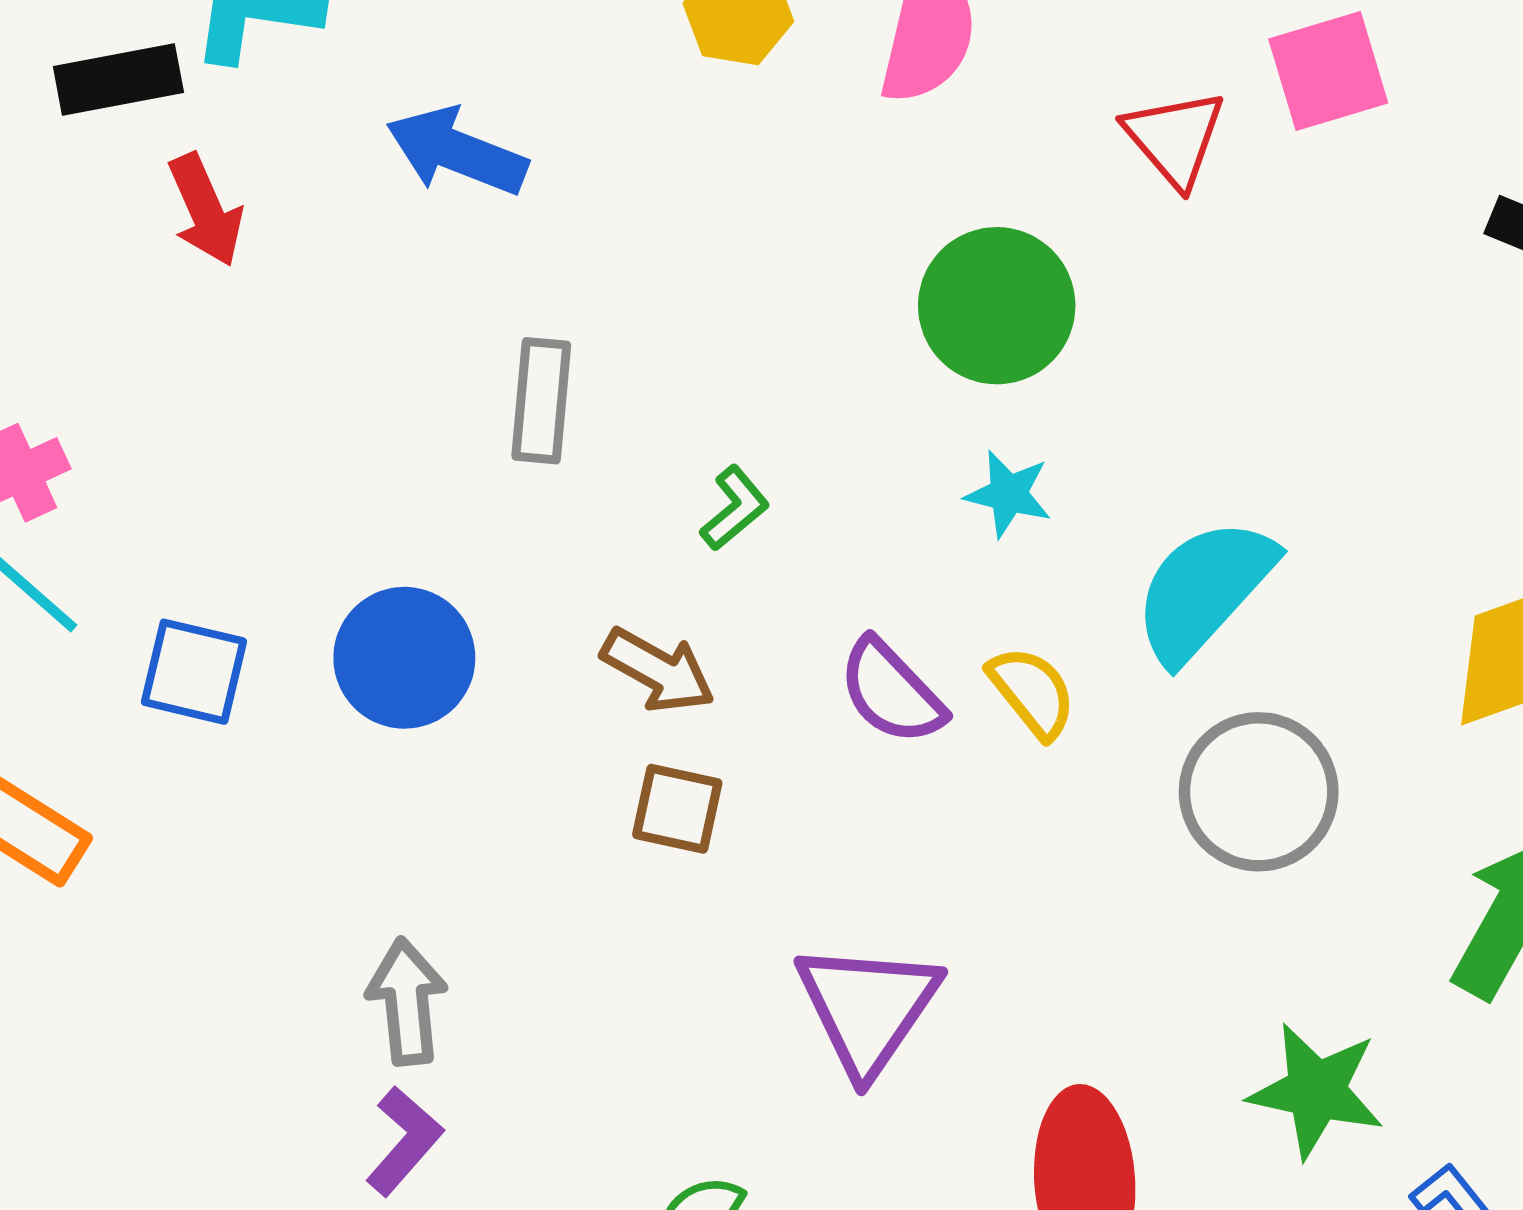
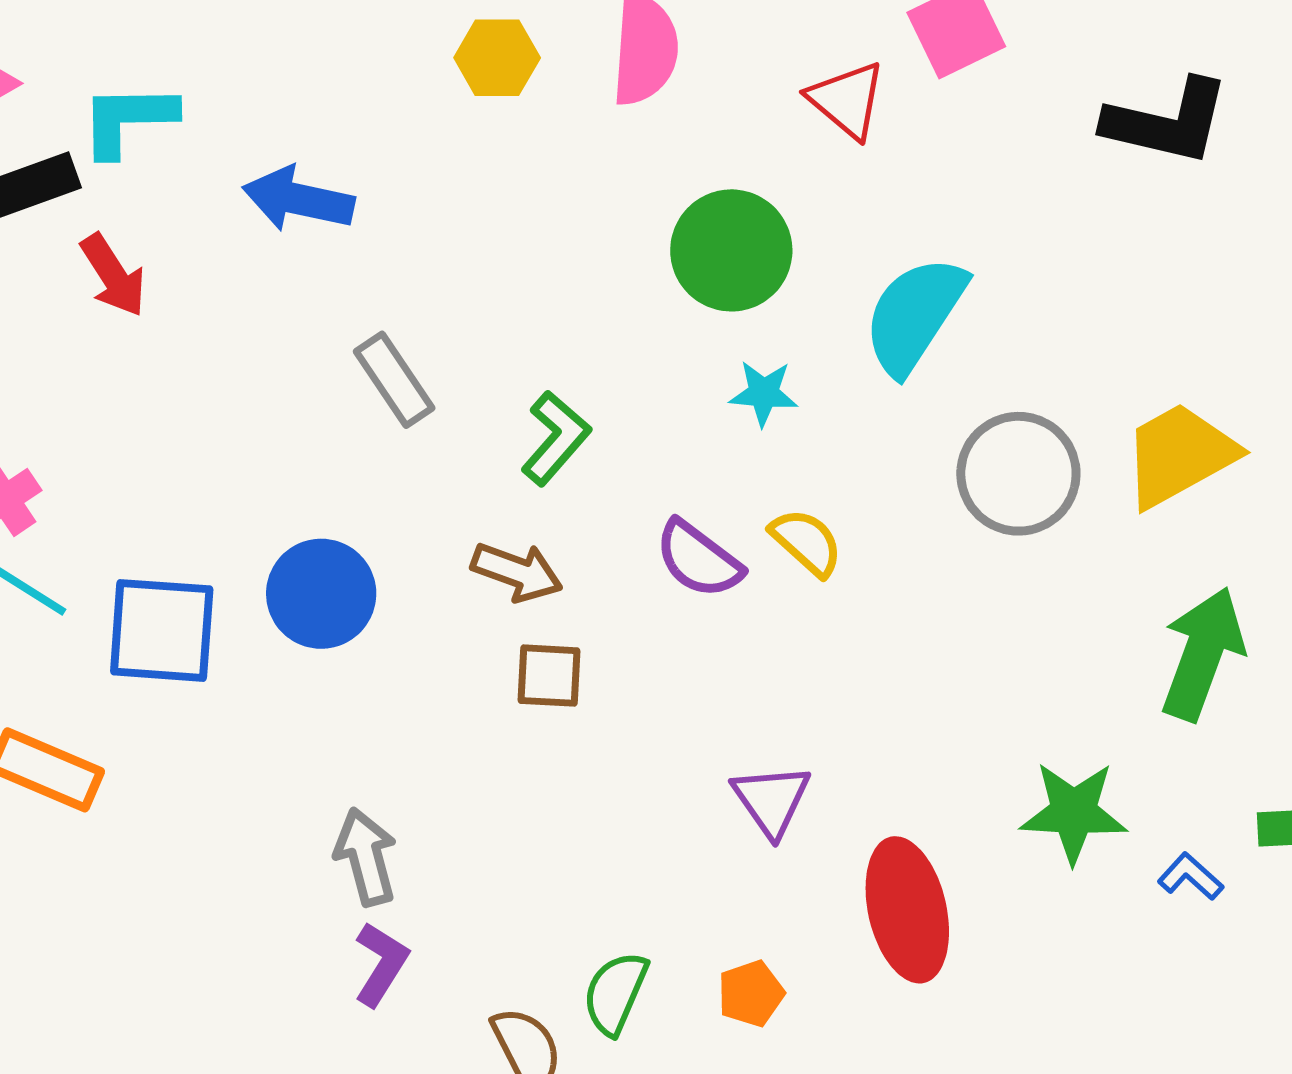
gray rectangle: (541, 401) -> (394, 380), turned -30
green L-shape: (735, 508) -> (556, 438), size x1.4
cyan semicircle: (1204, 590) -> (915, 315), moved
blue square: (194, 672) -> (162, 630), size x1.4
gray circle: (1259, 792) -> (1018, 474), moved
purple triangle: (868, 1008) -> (771, 800), moved, size x0.7

